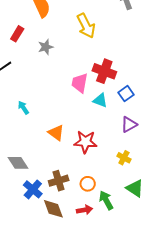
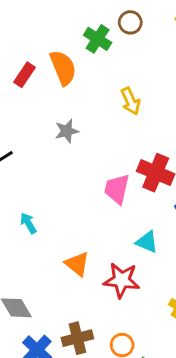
yellow arrow: (86, 26) -> (131, 101), size x0.7
red rectangle: (17, 34) -> (24, 75), moved
cyan triangle: (100, 100) -> (147, 242), moved

